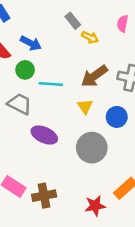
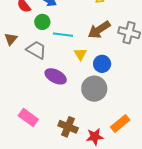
yellow triangle: (85, 107) -> (80, 54), moved
blue circle: (117, 117) -> (102, 64), moved
brown cross: (44, 196) -> (68, 127), moved, turned 30

